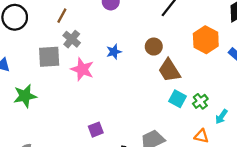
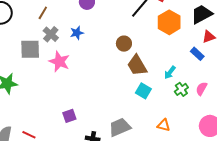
orange hexagon: (206, 40) -> (169, 22), moved
blue star: (114, 52) -> (77, 33), moved
green cross: (200, 101) -> (181, 89), moved
cyan arrow: (221, 117) -> (170, 72), moved

